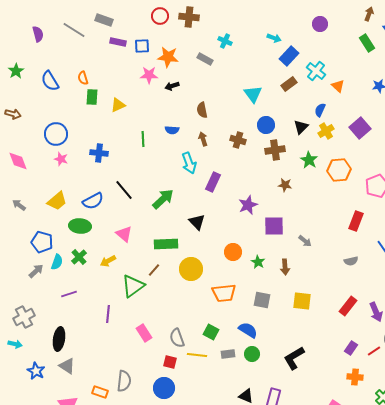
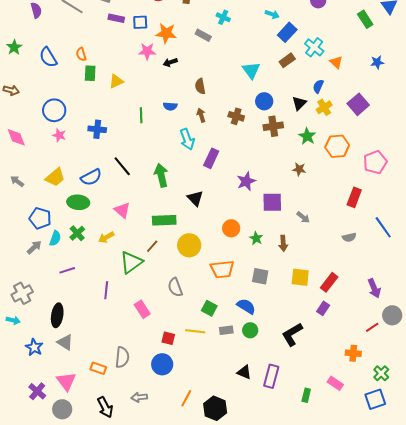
brown star: (285, 185) -> (299, 169), moved
green arrow: (163, 199) -> (161, 175), turned -60
red rectangle: (348, 306) -> (329, 282), moved
gray semicircle: (177, 338) -> (175, 287), moved
purple rectangle: (351, 348) -> (323, 308), moved

